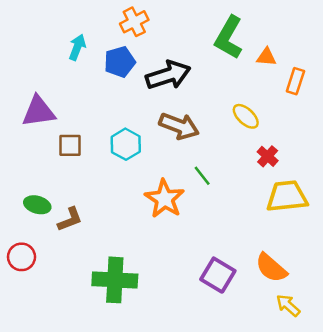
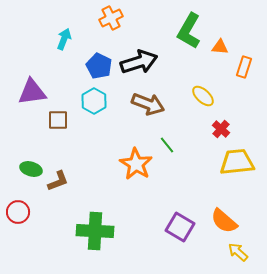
blue pentagon: (120, 62) -> (99, 66), moved, turned -30
cyan hexagon: (126, 144) -> (94, 101), moved

